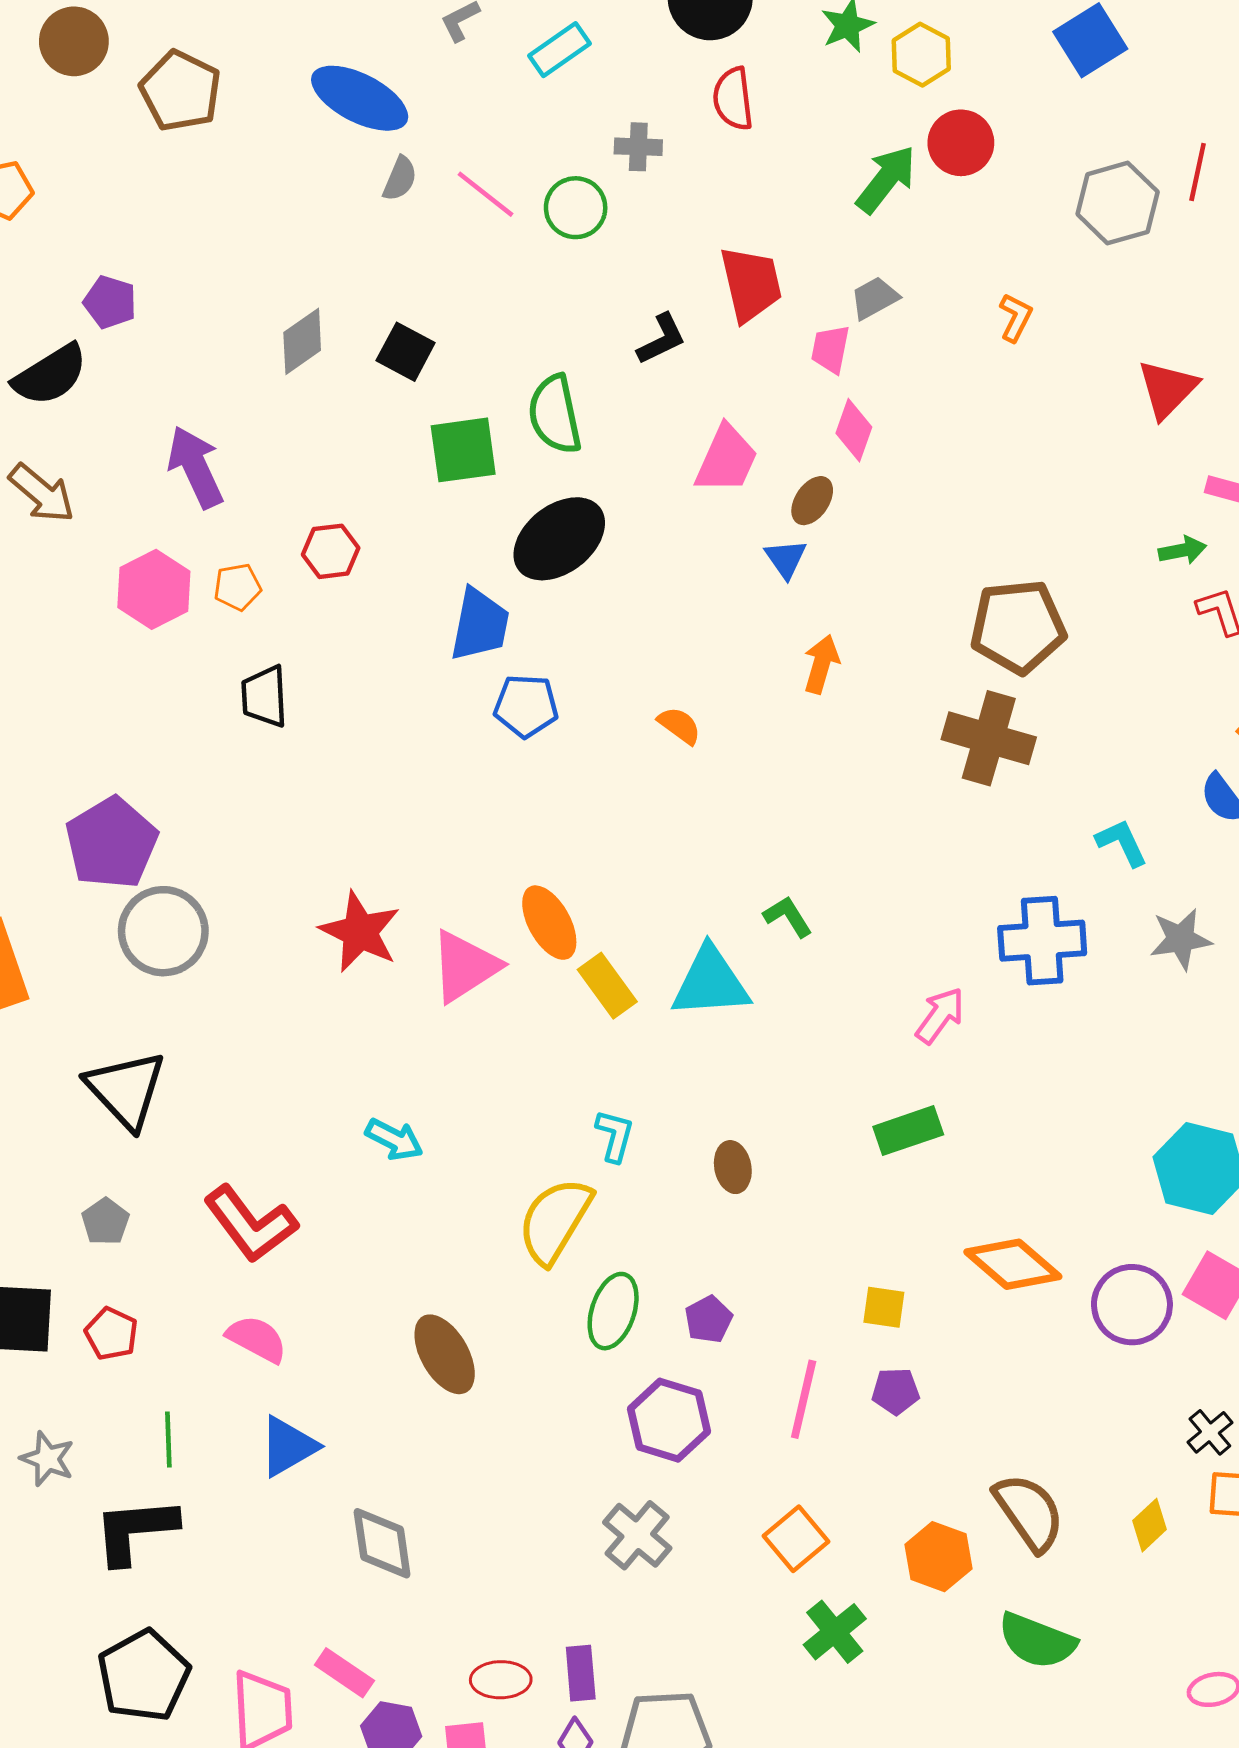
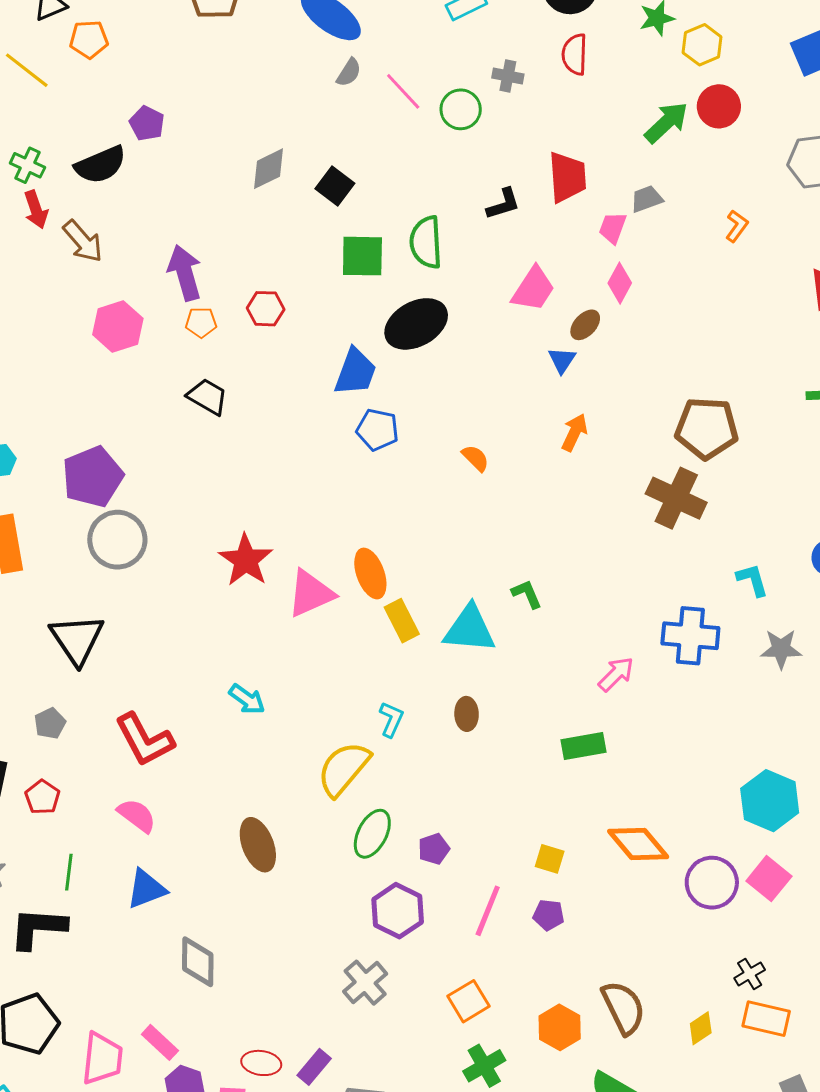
purple arrow: (195, 467) -> (185, 273), moved
pink hexagon: (154, 589) -> (118, 327), moved
black trapezoid: (264, 696) -> (207, 397), turned 114
brown ellipse: (733, 1167) -> (467, 714), moved
purple rectangle: (581, 1673) -> (314, 1067), turned 36

